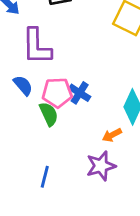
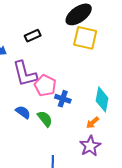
blue semicircle: (23, 85) -> (23, 112), moved
pink pentagon: (57, 93) -> (45, 86), moved, turned -30

